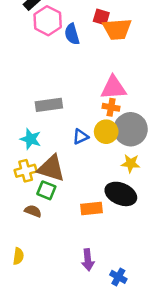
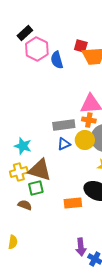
gray rectangle: (49, 105) -> (64, 125), moved
green square: (46, 190) -> (36, 188), turned -35
purple arrow: (88, 260) -> (81, 247), moved

